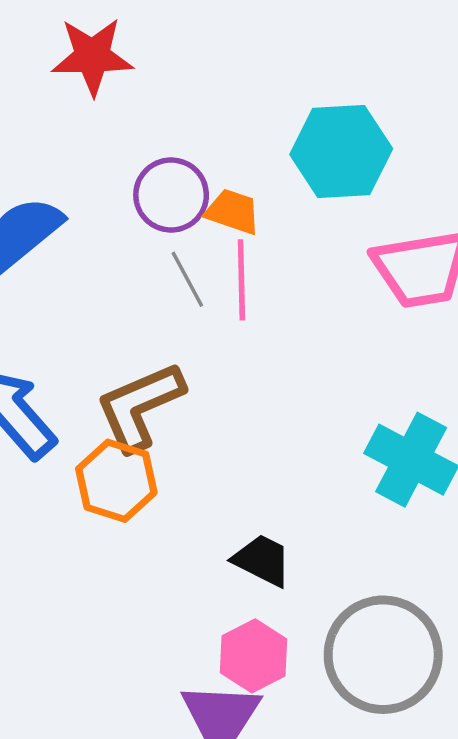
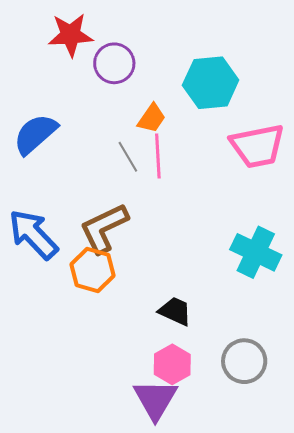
purple circle: (171, 195) -> (114, 63), moved
orange trapezoid: (233, 212) -> (152, 118), turned 108
gray circle: (383, 655) -> (244, 361), size x0.7

